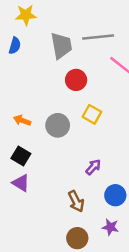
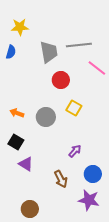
purple triangle: (21, 183) -> (26, 164), moved
purple star: (110, 227) -> (89, 200), size x1.5
brown circle: (77, 238) -> (30, 209), moved

